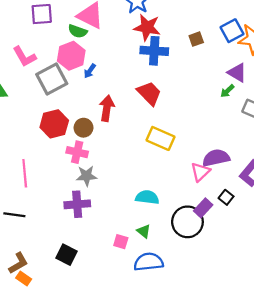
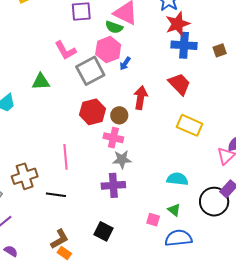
red star: (147, 27) -> (178, 24), turned -30
brown square: (196, 39) -> (220, 50), moved

